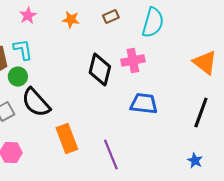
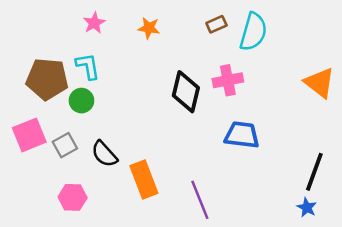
brown rectangle: (111, 17) -> (216, 24), moved
black semicircle: (36, 103) -> (104, 154), moved, size x0.7
black line: (201, 113) -> (314, 172), moved

